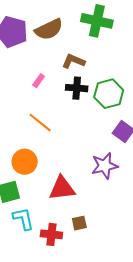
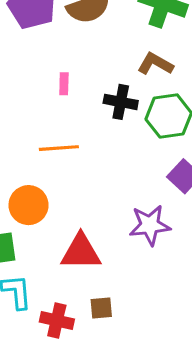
brown L-shape: (73, 61) -> (155, 64), moved
pink rectangle: (39, 81) -> (64, 84), turned -40
orange line: (40, 123) -> (59, 148), turned -50

